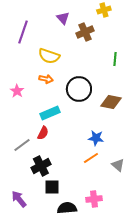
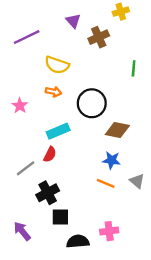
purple line: (23, 32) -> (27, 37), turned 45
brown diamond: (111, 102) -> (117, 130), moved
orange line: (91, 158) -> (106, 183), turned 56
gray triangle: (118, 165) -> (137, 181), moved

